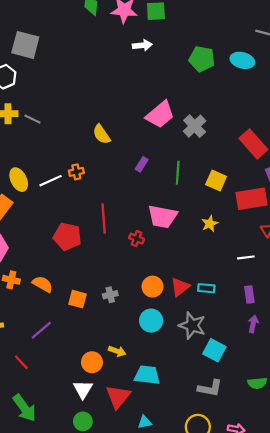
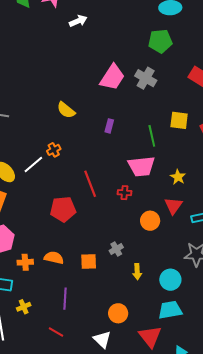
green pentagon: (202, 59) -> (160, 41), moved
green line: (178, 173) -> (152, 136), moved
yellow star: (210, 224) -> (178, 177), moved
orange circle: (153, 287) -> (150, 221), moved
red triangle: (180, 287) -> (173, 206), moved
cyan circle: (151, 321) -> (170, 280), moved
purple line: (41, 330) -> (65, 299), turned -30
yellow arrow: (117, 351) -> (137, 272), moved, turned 84
white triangle: (83, 389) -> (102, 339), moved

